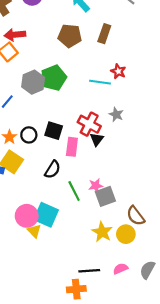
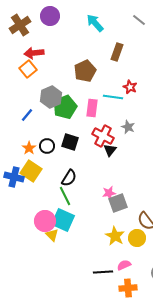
brown pentagon: (70, 36) -> (85, 71), moved, turned -30
green pentagon: (54, 78) -> (65, 107), moved
pink rectangle: (72, 147) -> (92, 108), moved
green line: (74, 191) -> (65, 196), moved
pink semicircle: (120, 269) -> (124, 265), moved
orange cross: (76, 289) -> (128, 288), moved

